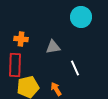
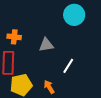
white line: (75, 68) -> (68, 66), turned 56

